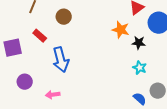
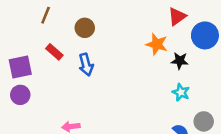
blue arrow: (61, 60) -> (86, 65), moved, size x0.7
purple circle: (25, 82) -> (20, 95), moved

